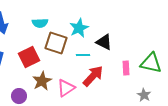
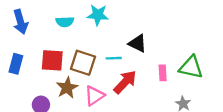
cyan star: (79, 28) -> (98, 15), moved, turned 30
brown square: (56, 43) -> (83, 63), moved
red square: (29, 57) -> (52, 60), turned 30

